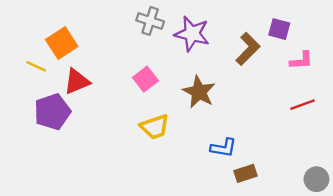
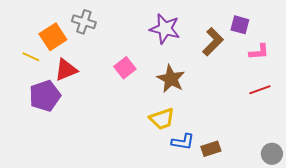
gray cross: (150, 21) -> (84, 22), moved
yellow trapezoid: (155, 127) -> (162, 119), moved
blue L-shape: (223, 148) -> (183, 142), moved

